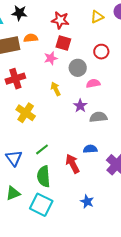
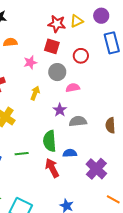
red star: (60, 20) -> (57, 24), moved
red square: (63, 43) -> (52, 46), moved
yellow arrow: (56, 89) -> (35, 93), turned 48
green line: (42, 149) -> (22, 154), turned 32
green semicircle: (44, 176) -> (50, 141), moved

